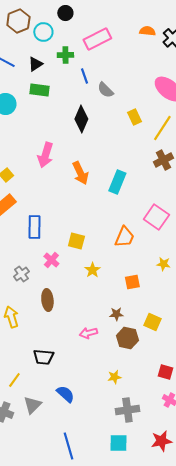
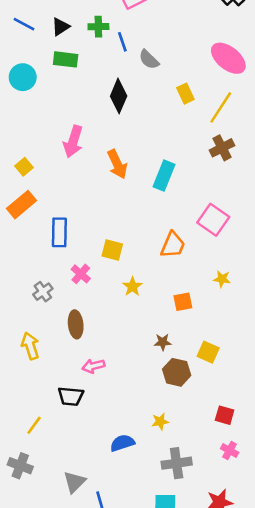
green cross: (65, 55) -> (98, 27), moved
pink arrow: (88, 333) -> (93, 366), moved
blue semicircle: (65, 394) -> (122, 443), moved, turned -60
gray triangle: (32, 405) -> (74, 482), moved

